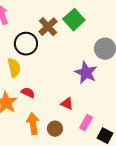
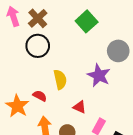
brown cross: (48, 27) -> (38, 18), moved
yellow semicircle: (14, 68) -> (60, 79), moved

